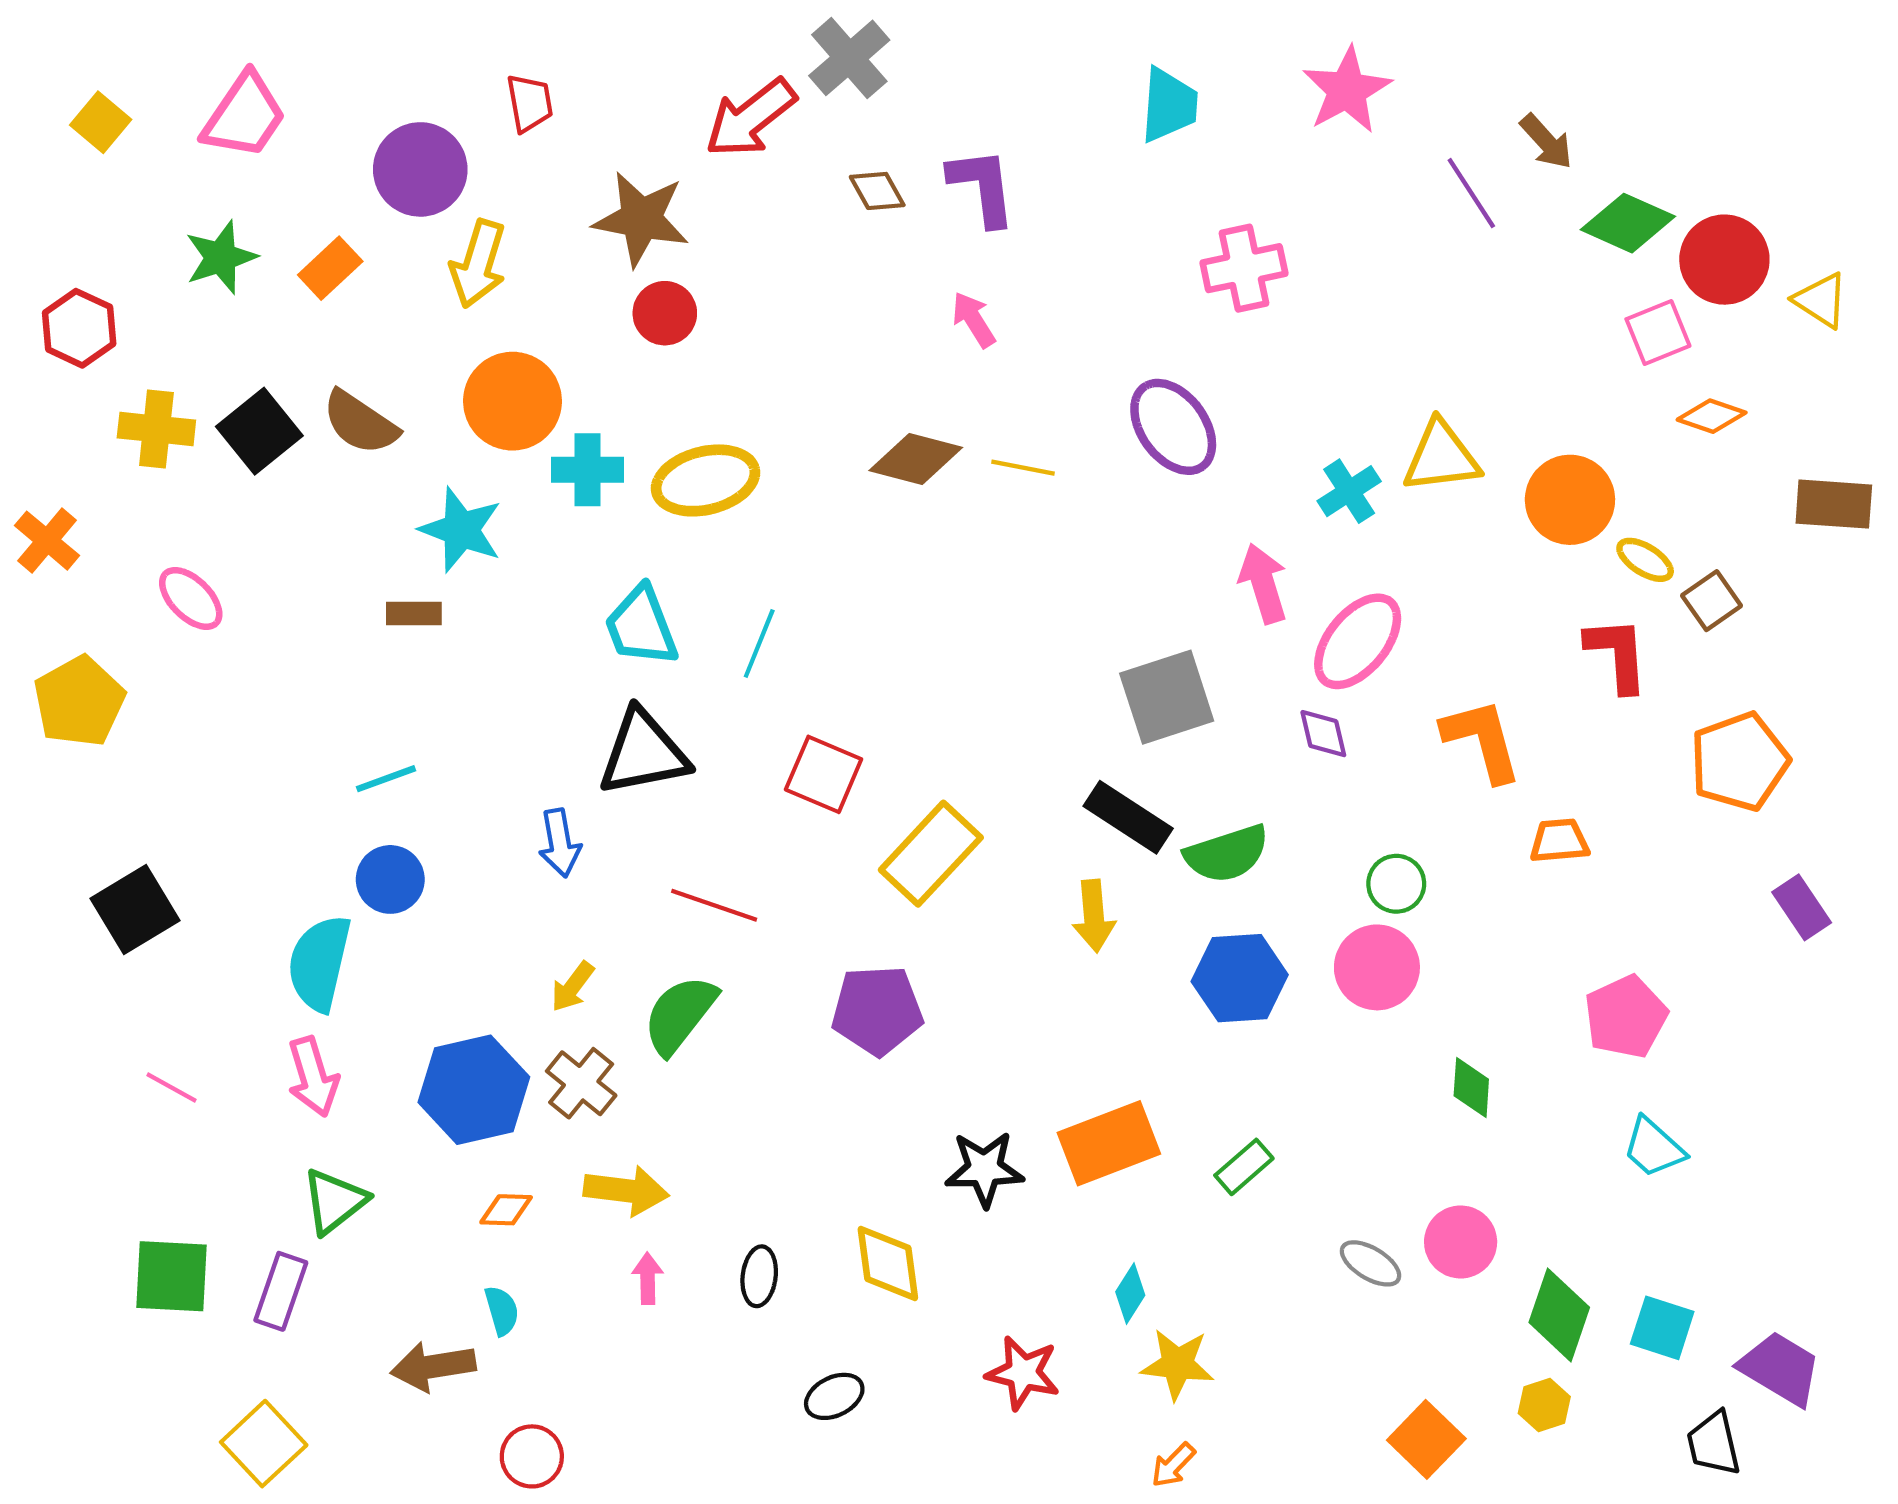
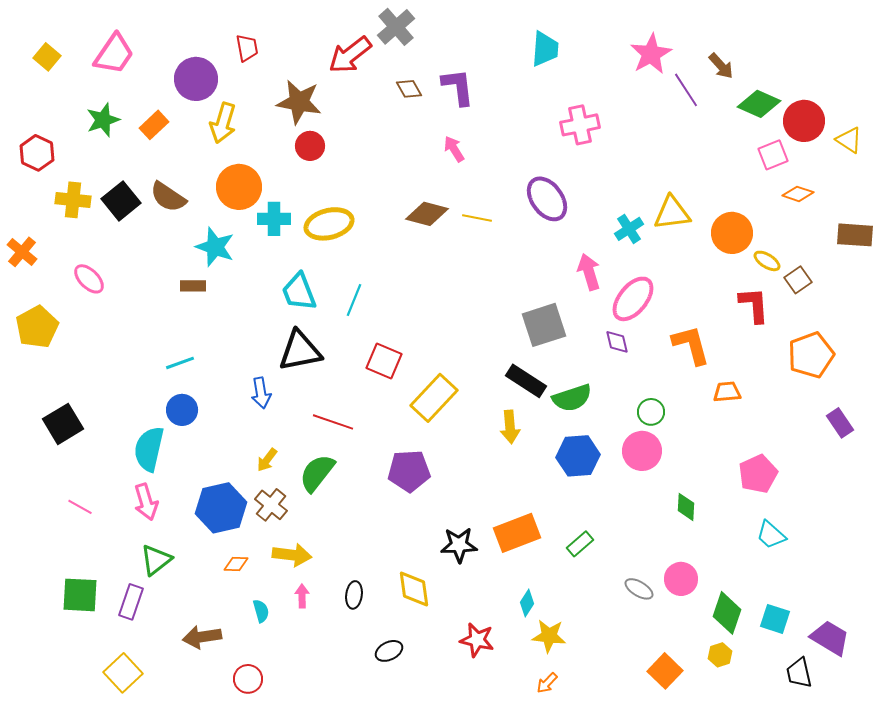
pink star: (1347, 90) -> (651, 54), moved
cyan semicircle: (502, 1311) -> (261, 611), moved

